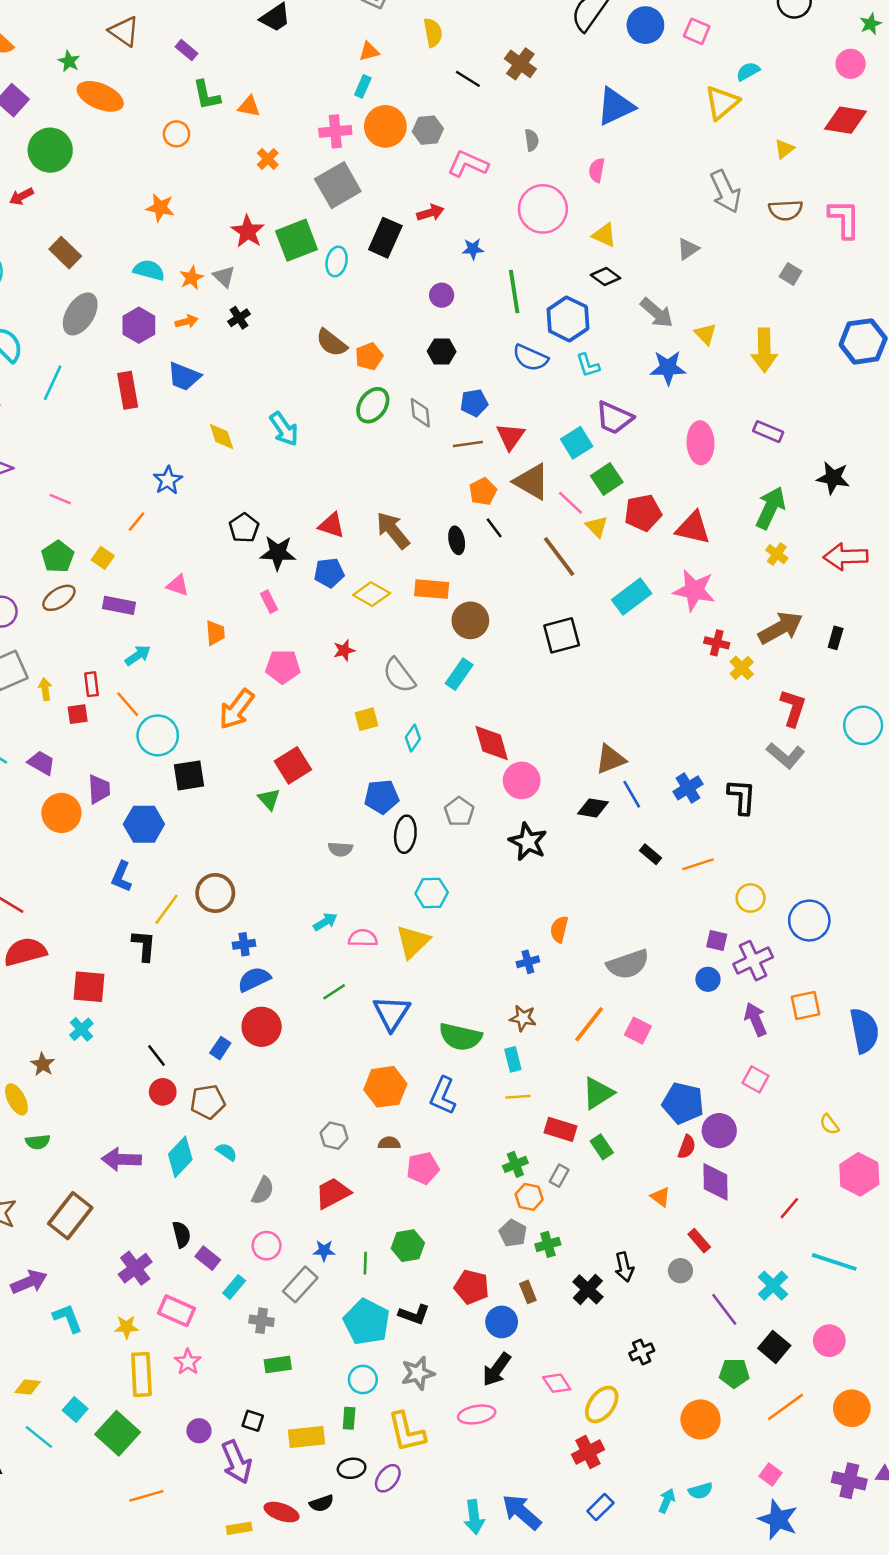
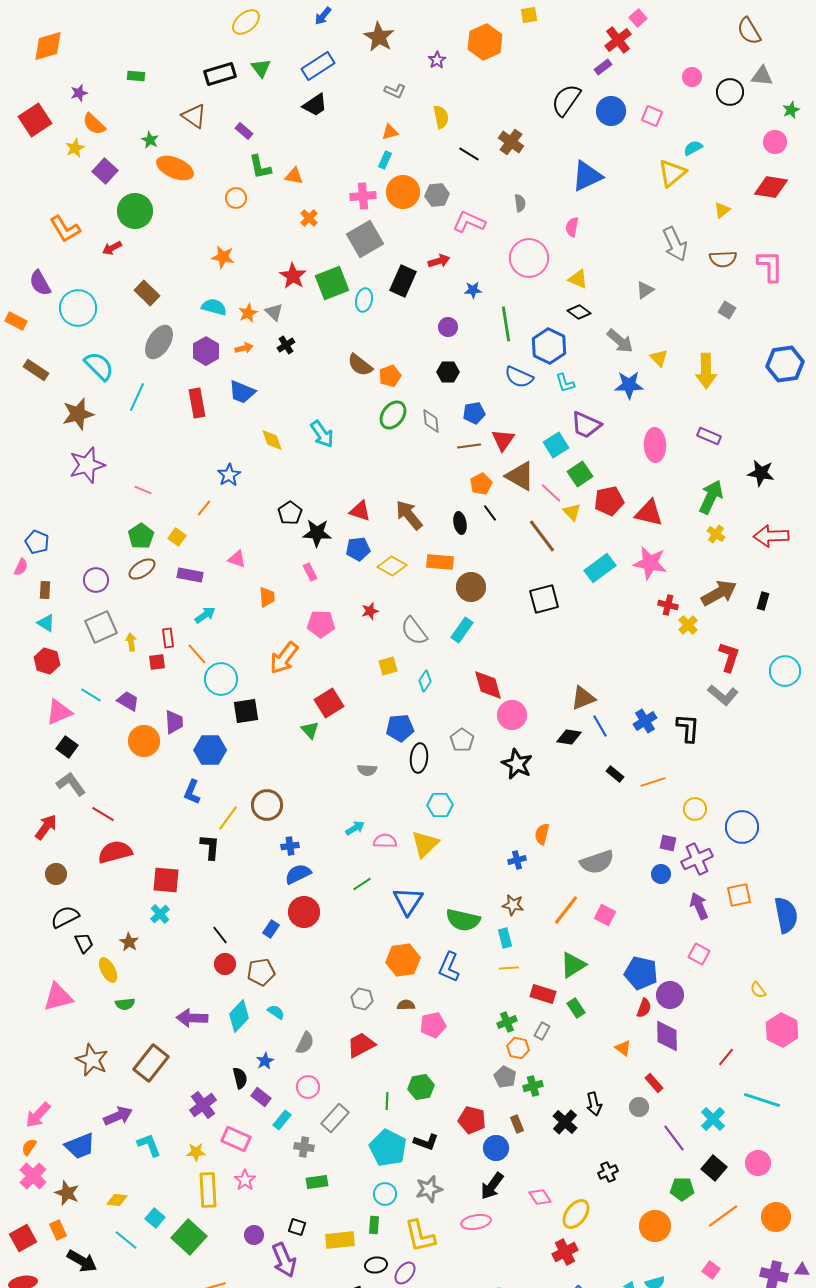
blue star: (324, 1251) -> (265, 1061), moved, turned -30

